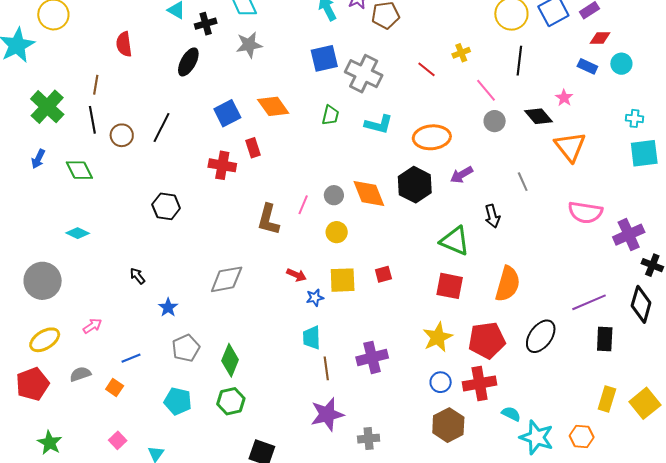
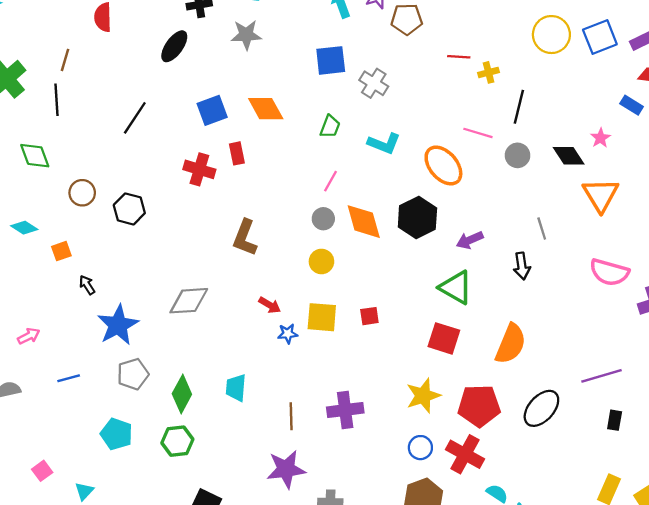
black line: (519, 61) -> (519, 107), moved
red line: (427, 69) -> (459, 57), moved, turned -42
gray cross: (364, 74) -> (374, 83), size x0.7
pink line: (486, 90) -> (478, 133), moved, turned -40
brown circle: (122, 135) -> (82, 193), moved
orange ellipse: (432, 137) -> (443, 166), turned 48
purple arrow: (462, 175) -> (470, 240), moved
pink line: (303, 205) -> (330, 181), moved
black arrow: (492, 216) -> (522, 266), moved
blue star: (168, 307) -> (118, 325), size x1.8
cyan trapezoid: (312, 338) -> (236, 388), moved
black rectangle: (605, 339) -> (615, 420), size x0.7
red cross: (480, 383) -> (465, 454), turned 32
orange square: (115, 387) -> (61, 251), moved, turned 30

